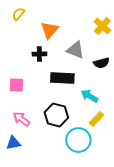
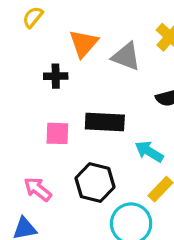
gray triangle: (75, 50) -> (126, 56), moved
black cross: (39, 54) -> (56, 76), moved
pink square: (16, 85) -> (57, 133), moved

